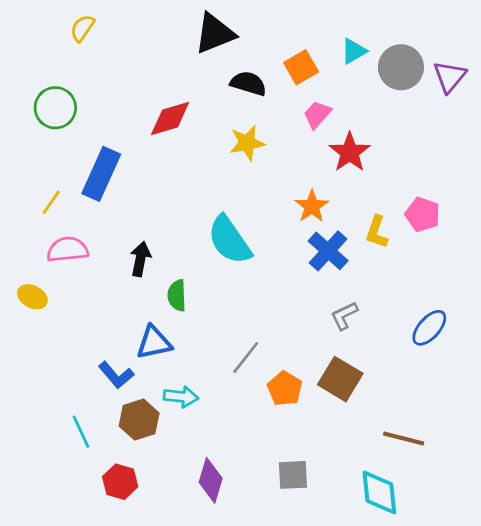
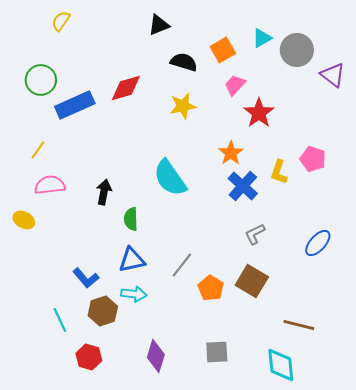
black triangle: (215, 33) -> (159, 25), size x0.7
purple triangle: (450, 77) -> (333, 75), moved, turned -32
blue rectangle: (101, 174) -> (75, 105), moved, turned 42
blue triangle: (154, 343) -> (132, 260), moved

